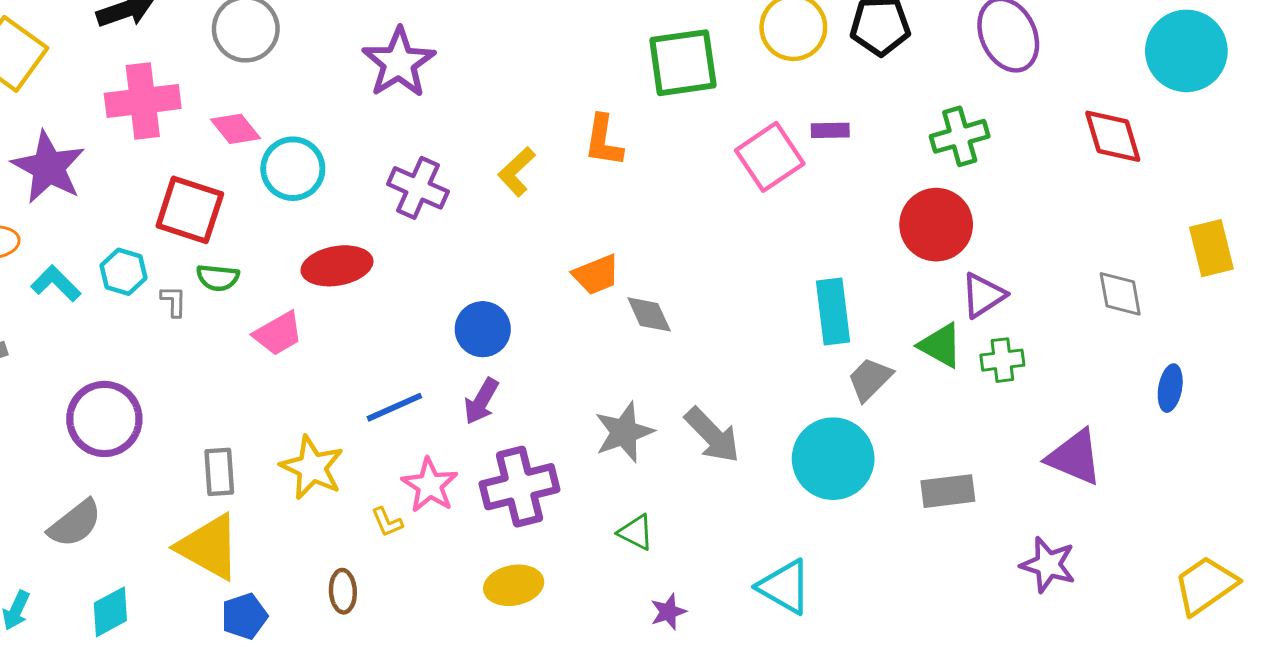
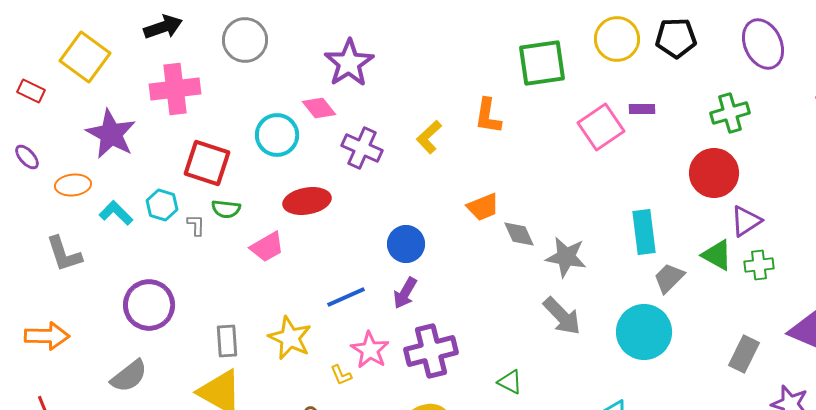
pink diamond: (235, 129) -> (319, 108), moved
gray star: (624, 432) -> (566, 257), moved, turned 30
gray rectangle: (948, 491) -> (744, 354), moved, turned -57

